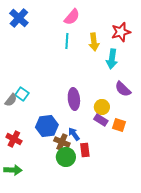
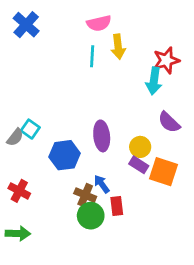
pink semicircle: (72, 17) -> (99, 23), turned 36
red star: (121, 32) -> (166, 60), moved
yellow arrow: (94, 42) -> (118, 47), moved
orange square: (119, 125) -> (164, 172), size x1.5
blue hexagon: (47, 126) -> (65, 155), moved

